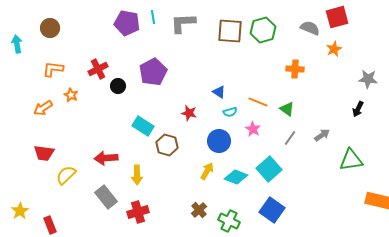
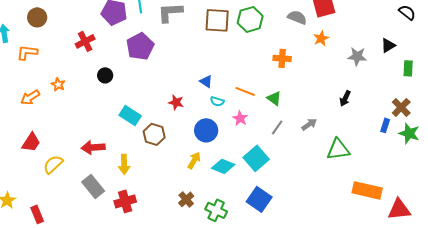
orange L-shape: (53, 69) -> (27, 52), moved
red cross: (98, 69) -> (85, 41), moved
purple pentagon: (153, 72) -> (140, 46), moved
gray star: (368, 79) -> (357, 56), moved
cyan semicircle: (230, 112) -> (217, 101), turned 32
red trapezoid: (44, 153) -> (31, 142), turned -65

